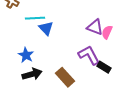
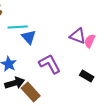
purple L-shape: (89, 55) -> (50, 64), moved
brown rectangle: (65, 77) -> (31, 92), moved

